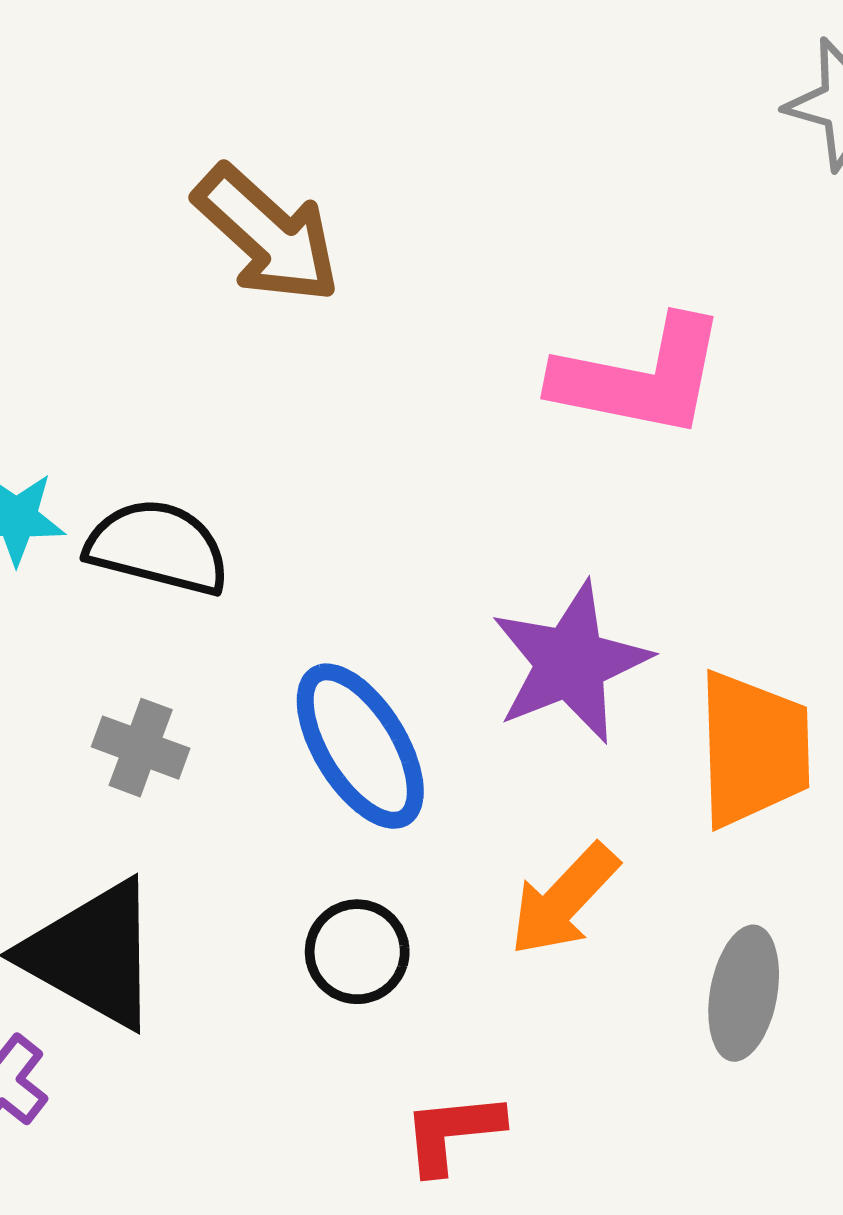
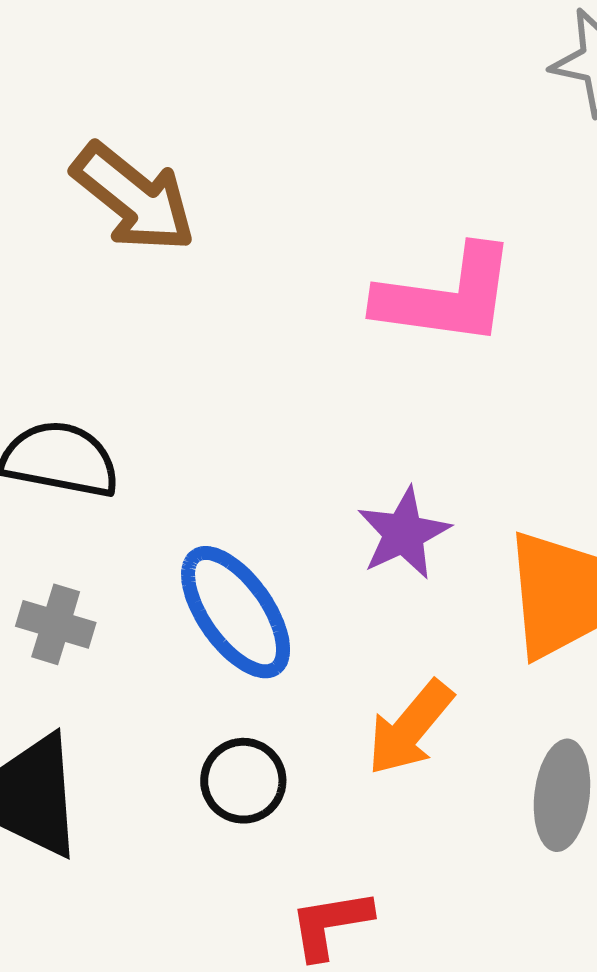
purple star: (571, 663) -> (404, 533), size x0.7

